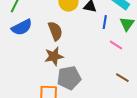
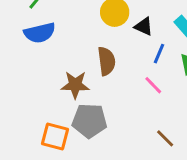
brown semicircle: (55, 31) -> (106, 61), moved
pink line: (116, 45) -> (153, 85), moved

